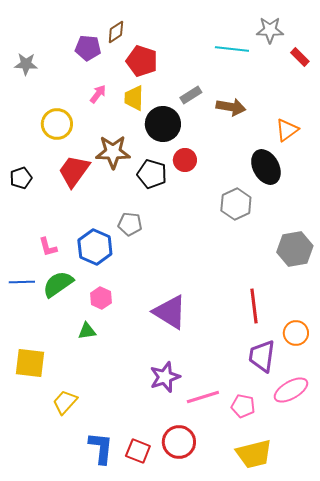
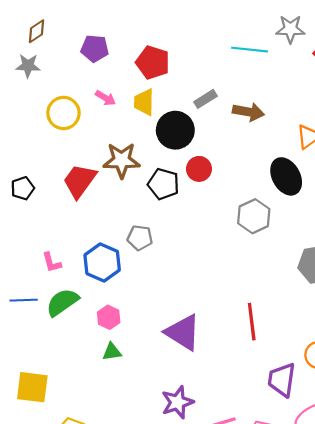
brown diamond: (116, 32) -> (37, 31), moved
pink arrow: (98, 94) -> (105, 98), turned 84
yellow circle: (57, 124) -> (63, 113), moved
red line: (254, 306) -> (252, 322), moved
green triangle: (87, 331) -> (112, 352), moved

